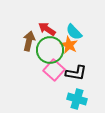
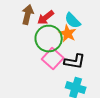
red arrow: (47, 29) -> (46, 18), turned -72
brown arrow: (29, 41) -> (28, 15), moved

